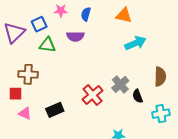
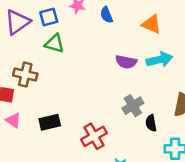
blue semicircle: (86, 14) -> (106, 15), turned -48
purple semicircle: (75, 36) -> (126, 62), moved
red cross: (93, 95) -> (94, 136), moved

